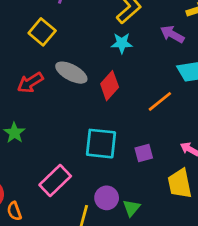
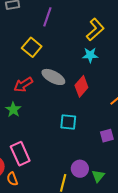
green star: (14, 133) -> (13, 110), moved
cyan square: (101, 144) -> (68, 122), moved, size x0.7
pink rectangle: (55, 180) -> (20, 154), moved, turned -70

